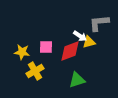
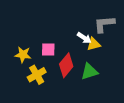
red diamond: (70, 51) -> (66, 65), moved, turned -30
green triangle: (77, 80) -> (89, 72), moved

